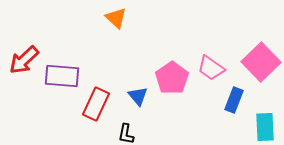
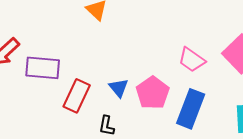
pink pentagon: (172, 78) -> (153, 93), moved
blue rectangle: (234, 100) -> (191, 109), moved, size x1.5

